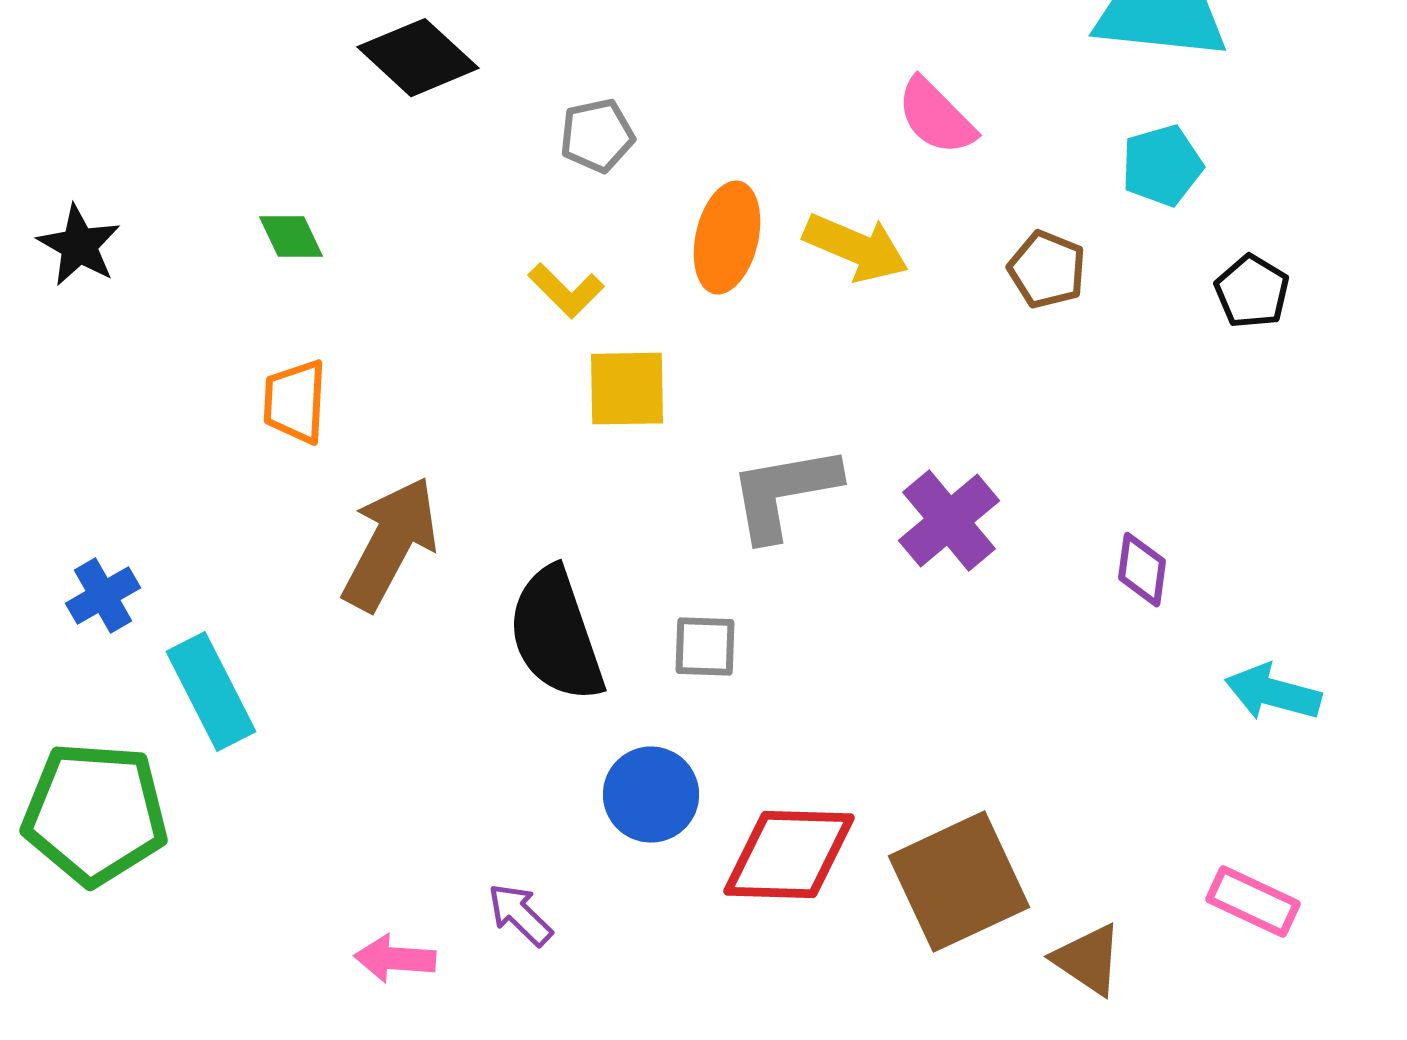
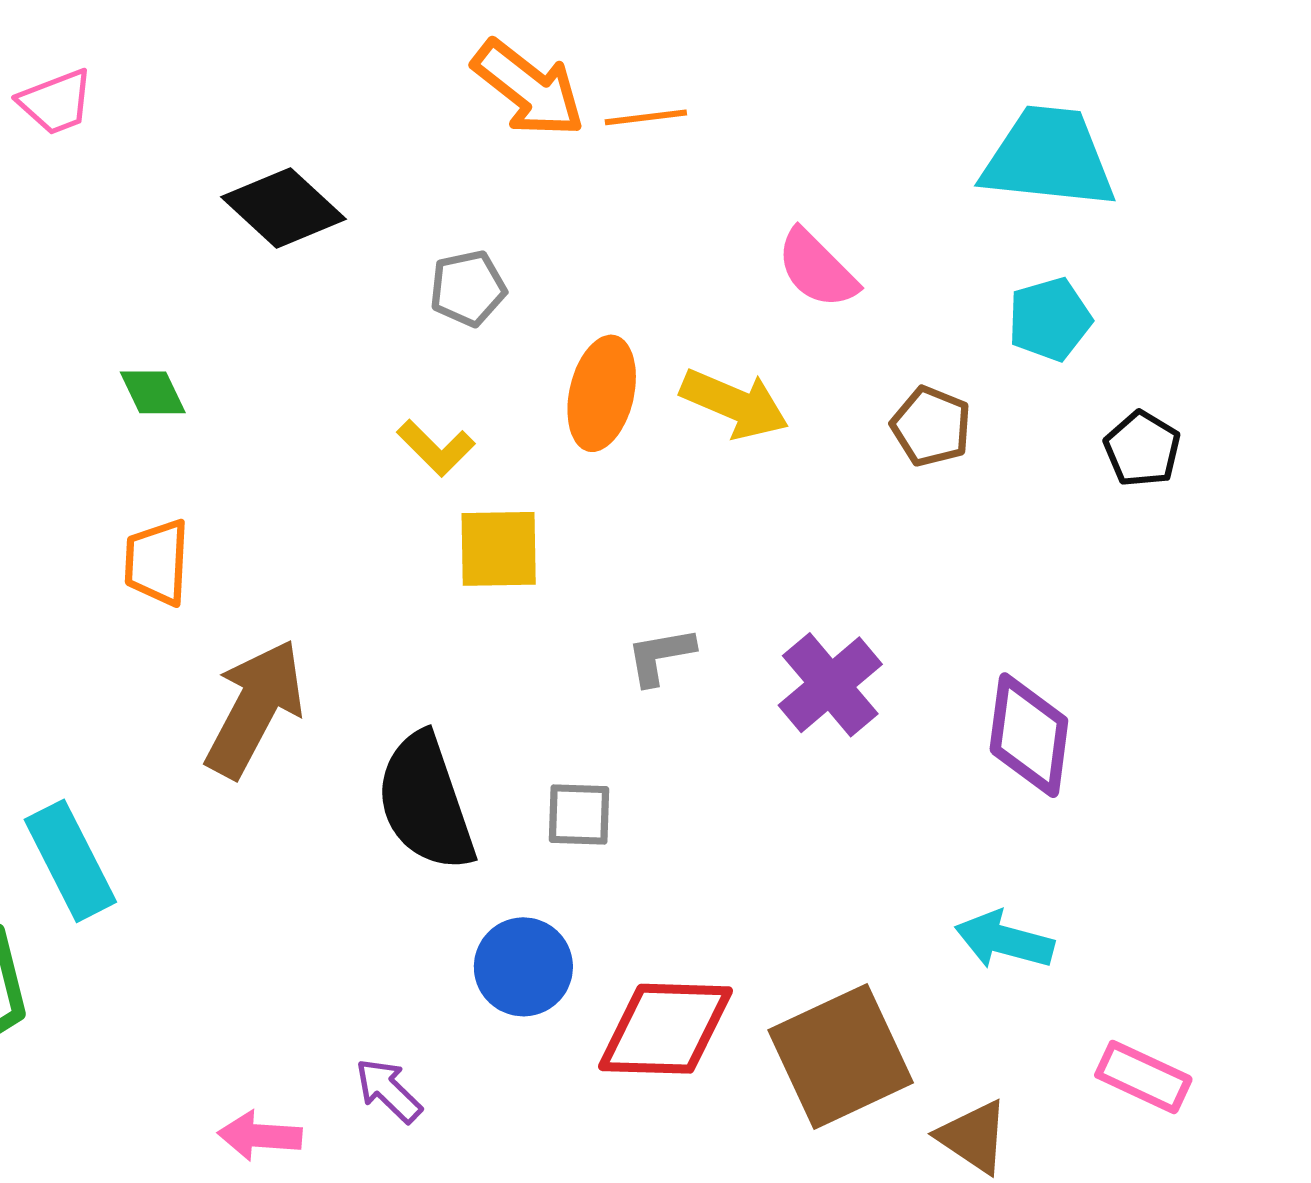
gray L-shape: (784, 493) -> (660, 656), size x0.6
purple diamond: (1142, 570) -> (1029, 735), size x1.6
cyan arrow: (1273, 693) -> (1004, 940), moved

